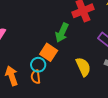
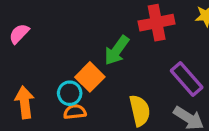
orange semicircle: (36, 77) -> (75, 112), moved, turned 80

